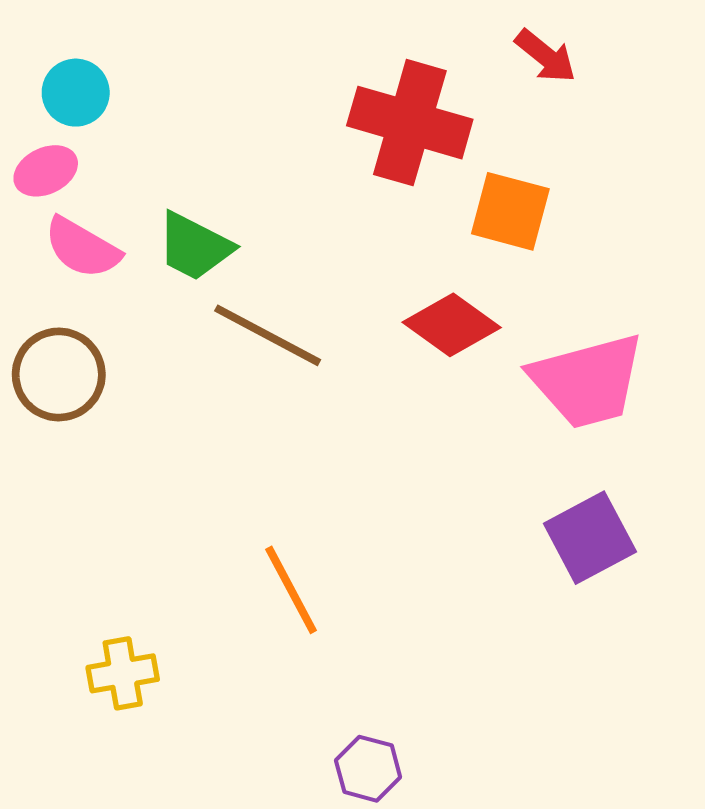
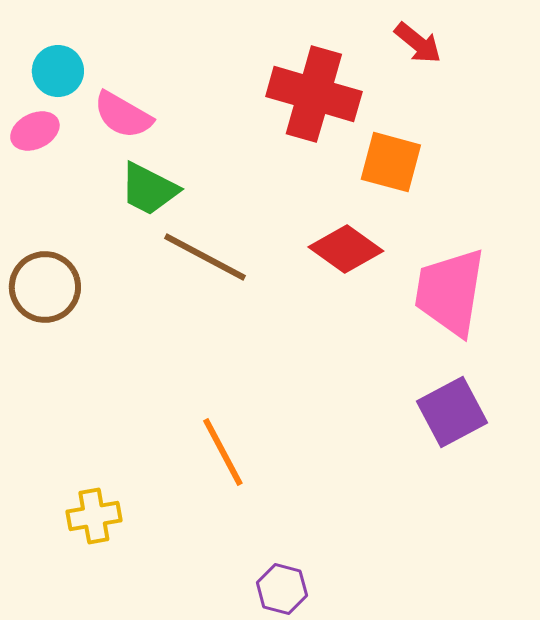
pink semicircle: (82, 248) -> (123, 115), moved
pink trapezoid: (587, 381) -> (450, 292), turned 114

